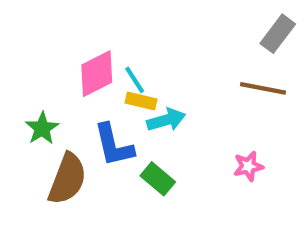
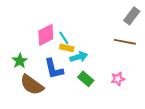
brown semicircle: (67, 179) -> (32, 85), turned 105
green rectangle: (158, 179) -> (86, 79), moved

